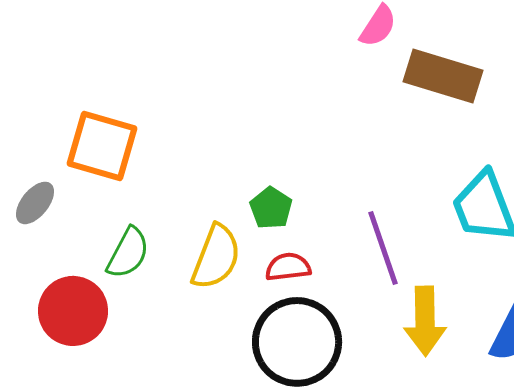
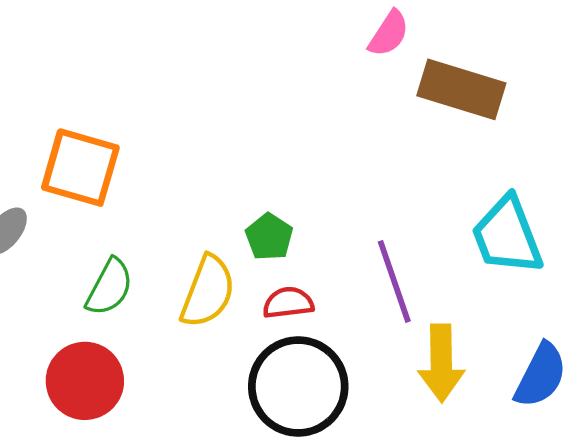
red circle: (73, 311) -> (85, 381), moved

